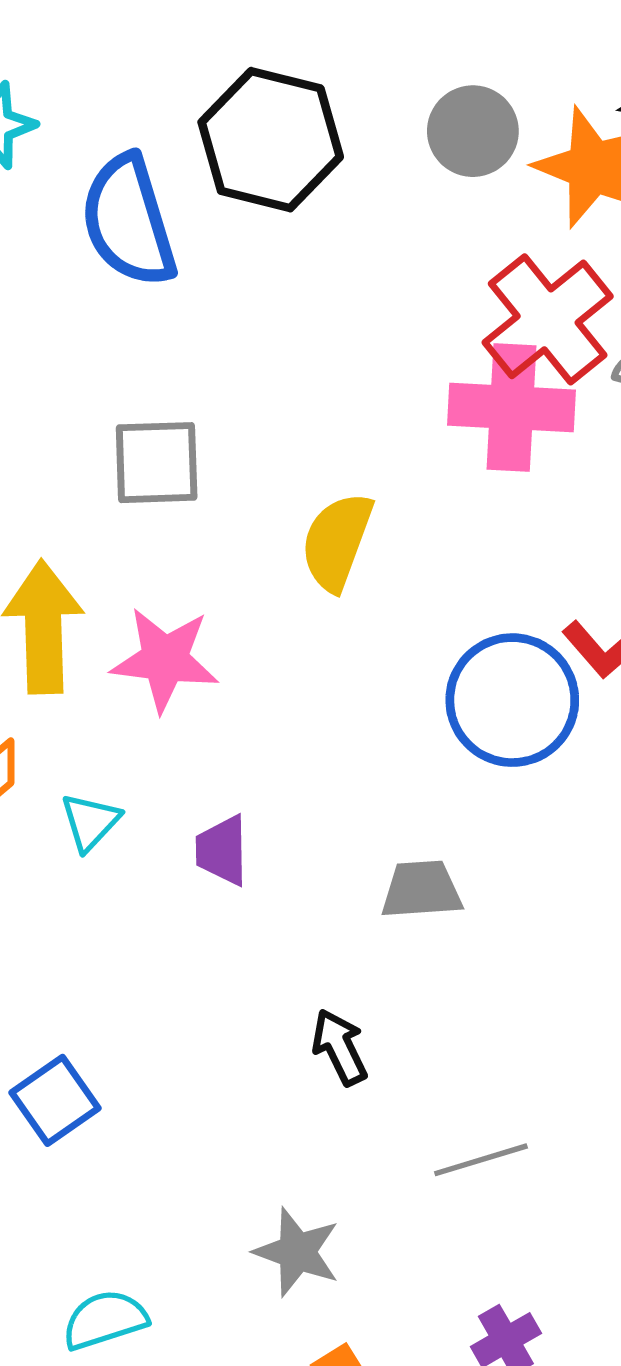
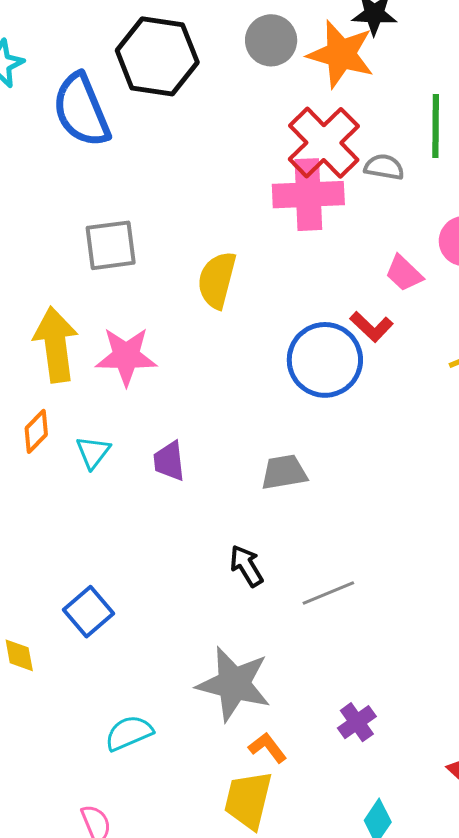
gray line: (481, 1160) -> (328, 593), moved
gray star: (297, 1252) -> (234, 684), size x1.5

